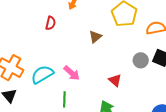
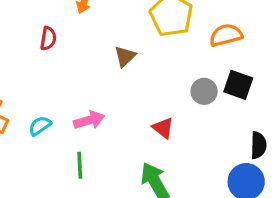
pink arrow: (72, 73) -> (89, 120), turned -54
cyan semicircle: (42, 74) -> (40, 126), size x0.6

